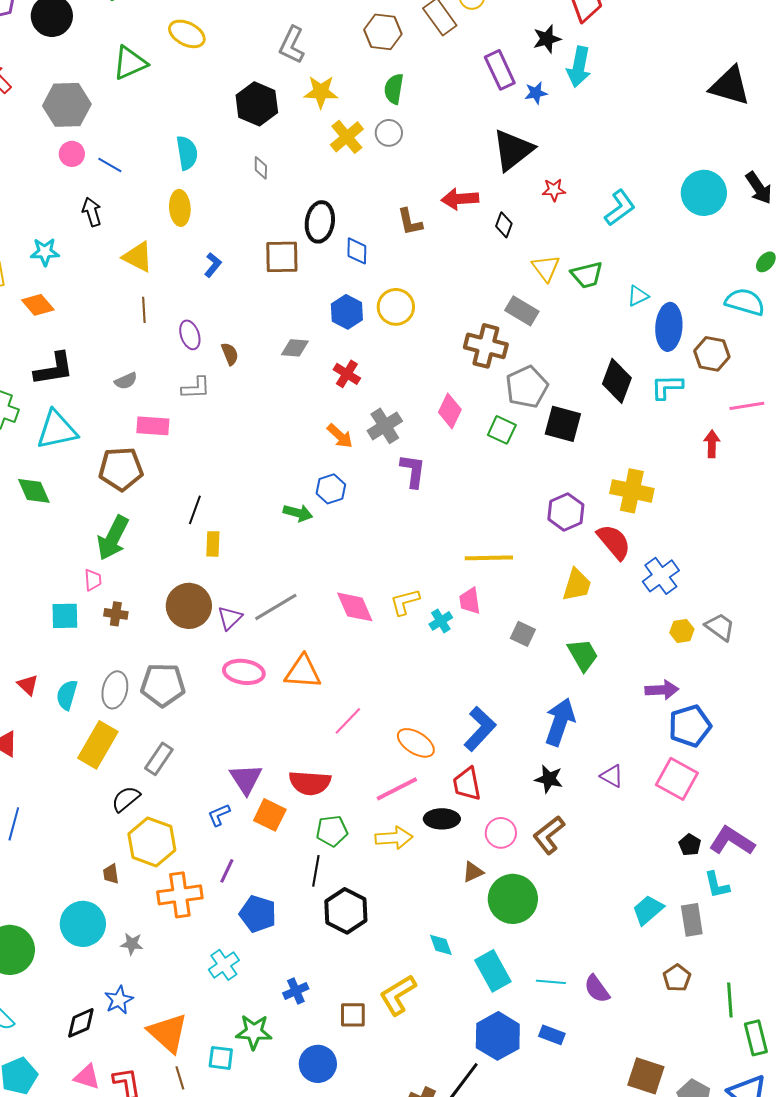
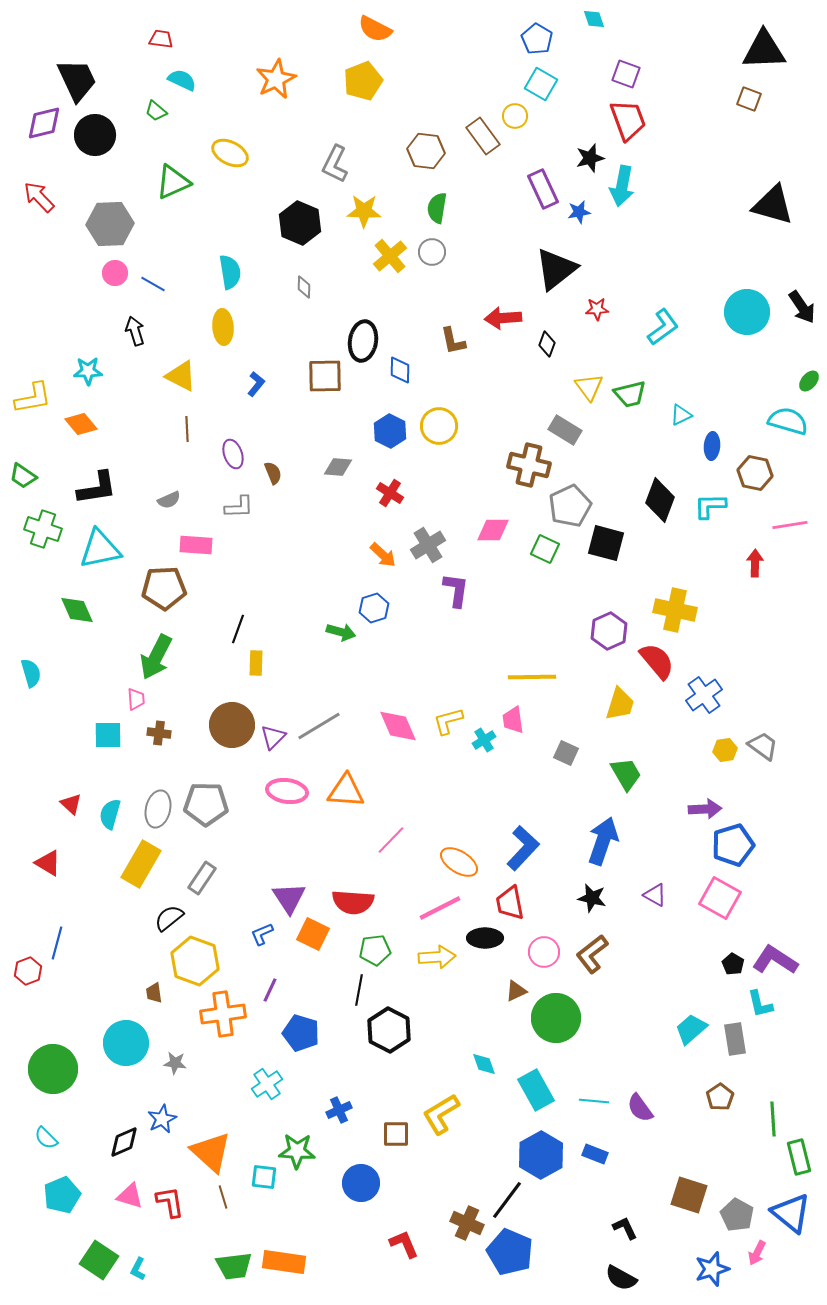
blue ellipse: (669, 327) -> (712, 446), size x0.6
pink diamond: (450, 411) -> (493, 530), turned 64

